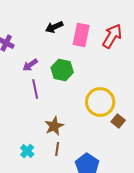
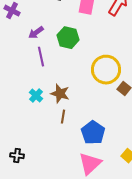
brown star: (54, 126) -> (60, 94), turned -30
cyan cross: (27, 151) -> (36, 96), moved

